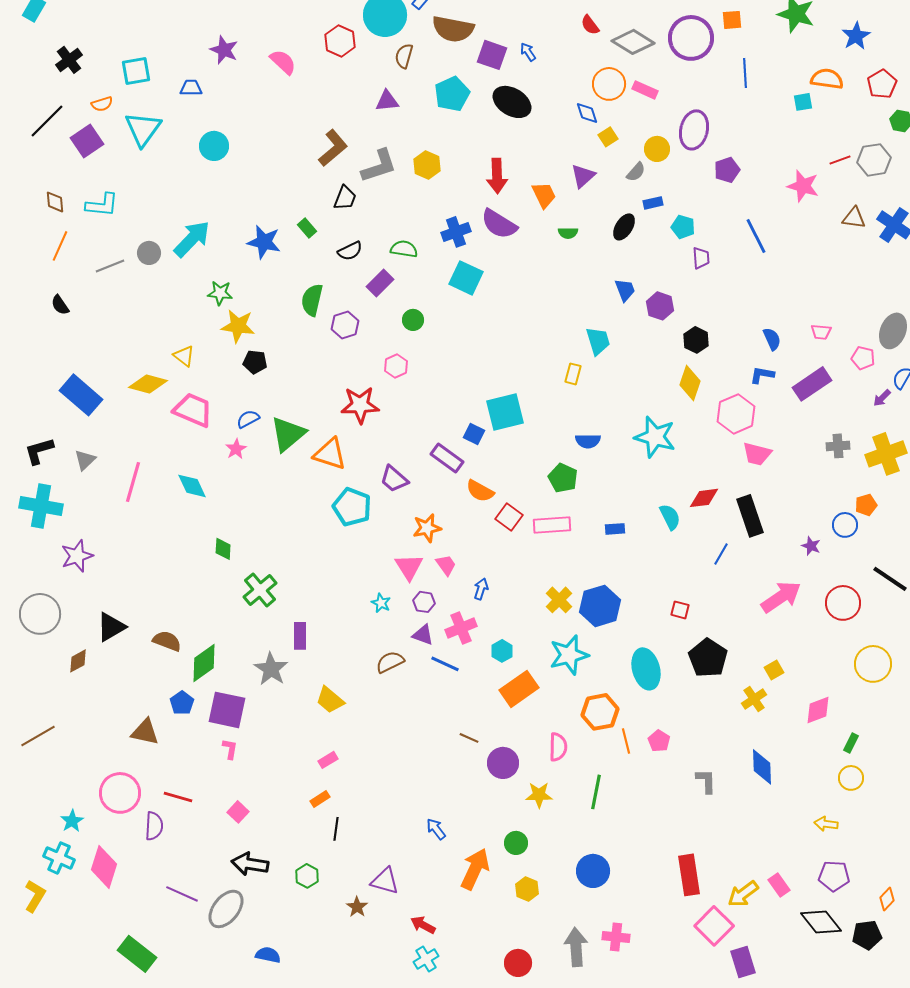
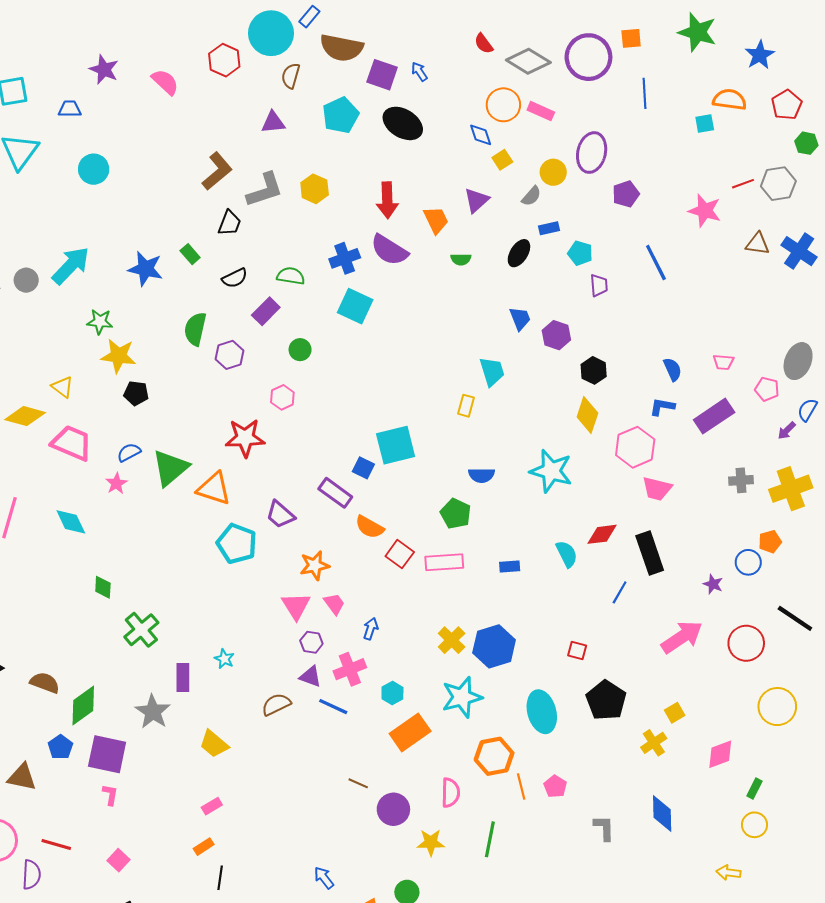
cyan star: (381, 603) -> (224, 659), moved

